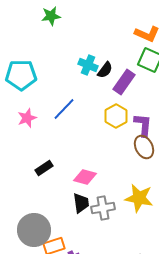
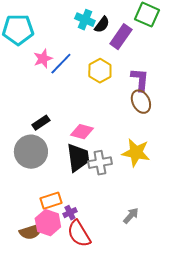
yellow hexagon: (116, 116) -> (100, 71), moved
pink star: (27, 118) -> (43, 59), moved
black trapezoid: (81, 203) -> (78, 158), size x1.4
gray circle: (34, 230) -> (31, 152), moved

